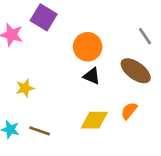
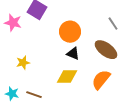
orange semicircle: (129, 111) -> (101, 80), size x1.5
yellow diamond: (94, 120) -> (67, 77), moved

